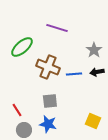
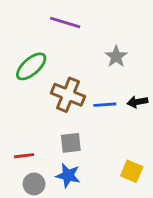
purple line: (57, 28) -> (65, 23), moved
gray star: (94, 50) -> (116, 57), moved
red line: (17, 110) -> (24, 156), turned -64

